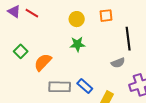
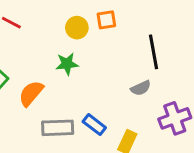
orange square: (106, 16) -> (106, 20), moved
green star: (77, 44) -> (67, 64), moved

